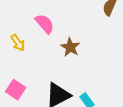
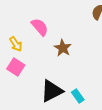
pink square: (16, 90) -> (16, 67), moved

